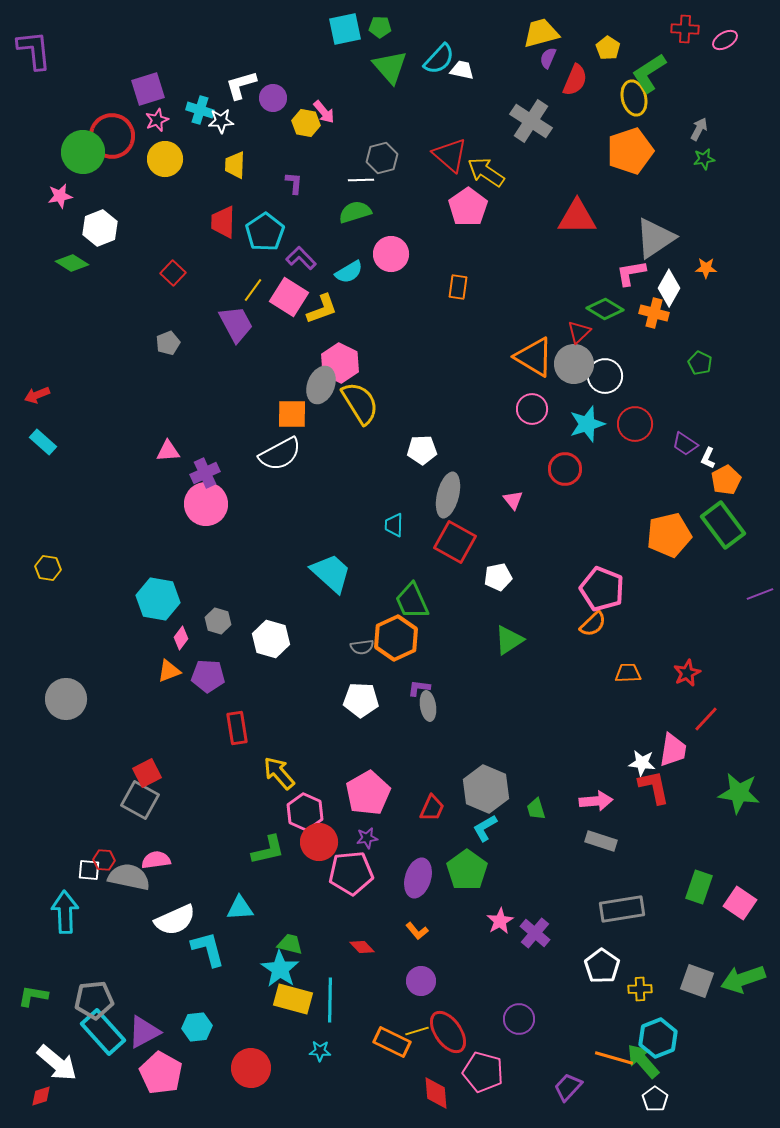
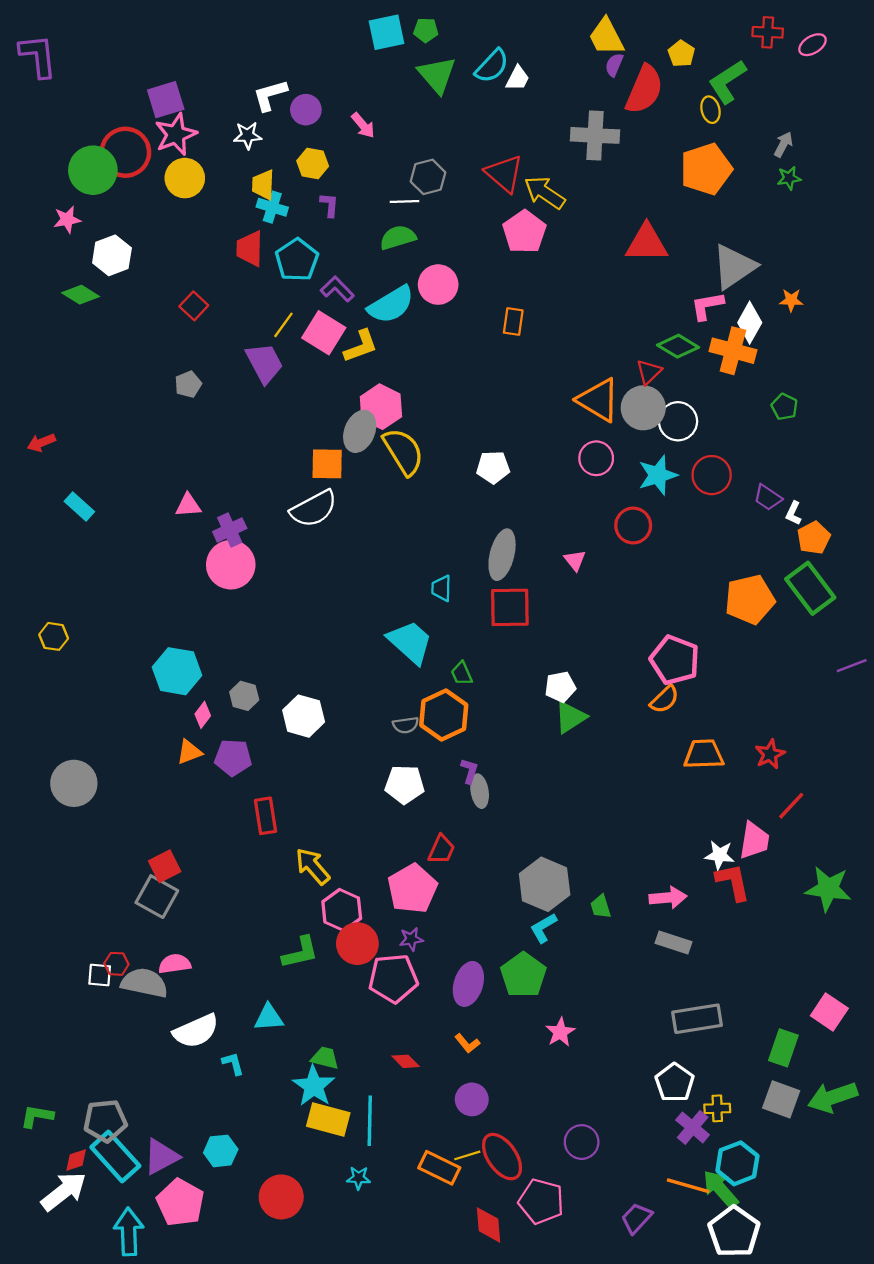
yellow trapezoid: (541, 33) -> (606, 37), turned -102
white trapezoid: (462, 70) -> (518, 78), turned 105
red semicircle: (575, 80) -> (644, 89), size x1.4
yellow ellipse: (634, 98) -> (710, 110), size x0.7
cyan cross: (200, 110) -> (272, 207), moved
pink star: (157, 120) -> (176, 134), size x1.6
gray cross: (531, 121) -> (595, 135), turned -30
yellow hexagon: (306, 123) -> (313, 163), moved
cyan semicircle: (349, 272) -> (391, 305), size x1.5
orange cross: (654, 313) -> (733, 351), size x1.4
cyan rectangle: (43, 442) -> (79, 506), moved
white pentagon: (422, 450) -> (493, 467), moved
red square: (455, 542) -> (510, 607), turned -30
cyan trapezoid: (331, 573) -> (410, 642), moved
white pentagon: (498, 577) -> (560, 687), moved
green trapezoid: (412, 601) -> (462, 673), size x0.6
orange trapezoid: (628, 673) -> (704, 754), size x1.4
purple L-shape: (419, 688) -> (470, 771), turned 100
red trapezoid: (432, 808) -> (441, 849), moved
green rectangle: (699, 887) -> (783, 1048), moved
cyan arrow: (65, 912) -> (129, 1232), moved
purple cross: (535, 933) -> (693, 1127), moved
cyan L-shape: (208, 949) -> (233, 1064), size x0.6
white arrow: (57, 1063) -> (64, 1191), turned -78
red diamond: (41, 1096) -> (76, 1160), moved
white pentagon: (655, 1099) -> (734, 1232), size x1.8

